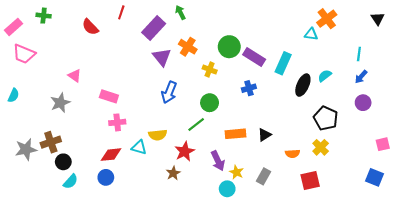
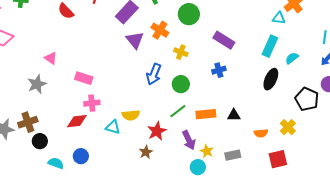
green circle: (229, 47) -> (189, 14), moved
cyan rectangle: (283, 63) -> (270, 46), moved
black ellipse: (303, 85) -> (271, 79), moved
blue arrow: (169, 92) -> (154, 74), moved
black pentagon: (326, 118) -> (307, 99), moved
green line: (196, 124) -> (178, 111), moved
black triangle: (265, 135) -> (234, 115), turned 32
red diamond: (111, 155) -> (77, 121), moved
gray rectangle: (263, 176) -> (233, 155), turned 49
cyan semicircle: (71, 182) -> (56, 163), moved, turned -112

